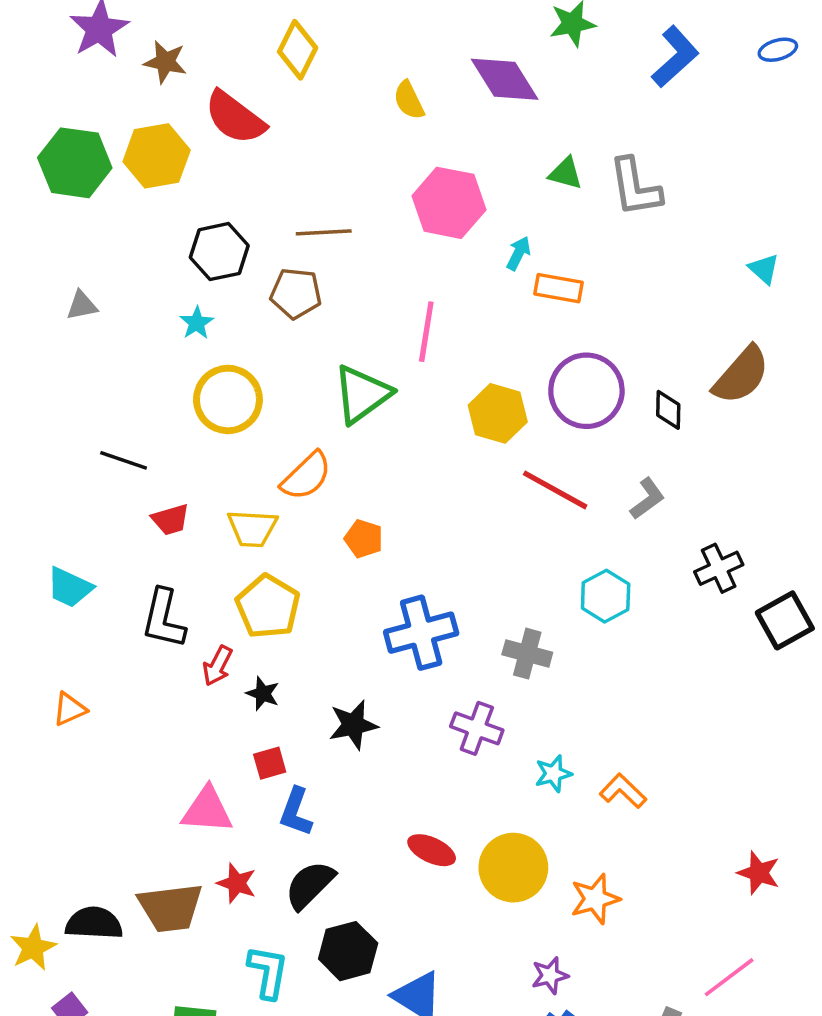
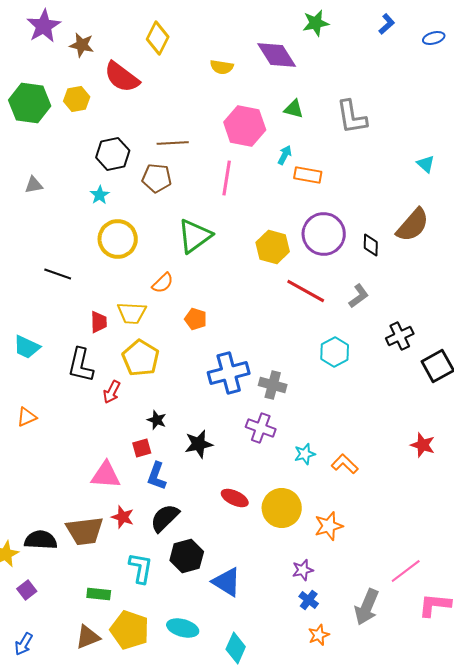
blue L-shape: (675, 57) -> (387, 24), moved, size x0.6
yellow semicircle: (409, 100) -> (222, 67), turned -55
yellow hexagon: (157, 156) -> (77, 99), size x0.7
green triangle: (566, 173) -> (294, 109), moved
pink line: (426, 332) -> (227, 178), moved
orange semicircle: (306, 476) -> (163, 283), size x0.7
red trapezoid: (171, 520) -> (99, 322), moved, turned -75
gray cross: (527, 654) -> (273, 385), moved
black star: (263, 694) -> (157, 420), moved
black star: (353, 725) -> (199, 444), moved
red star: (759, 873) -> (423, 445), moved

